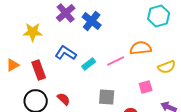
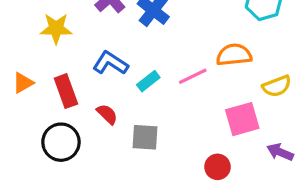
pink square: (146, 87) -> (242, 119), size x1.5
gray square: (107, 97) -> (145, 137), moved
red semicircle: (64, 99) -> (107, 114), moved

